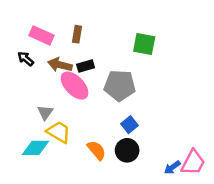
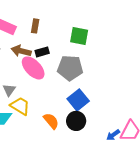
green square: (144, 44) -> (79, 36), moved
blue square: (130, 125) -> (78, 100), size x1.5

